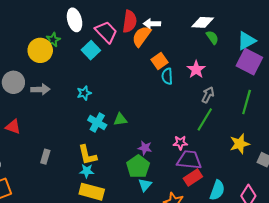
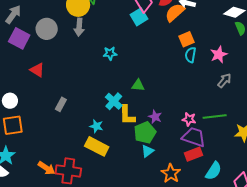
cyan square: (91, 50) -> (139, 17), moved
gray arrow: (40, 89) -> (79, 27), moved, turned 84
green line: (205, 119) -> (215, 117), moved, turned 40
cyan cross: (97, 123) -> (114, 101), moved
yellow L-shape: (87, 155) -> (127, 115), moved

